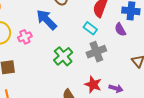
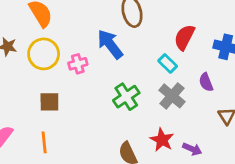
purple semicircle: (120, 29) -> (206, 82), moved
gray cross: (96, 52) -> (172, 96), turned -36

